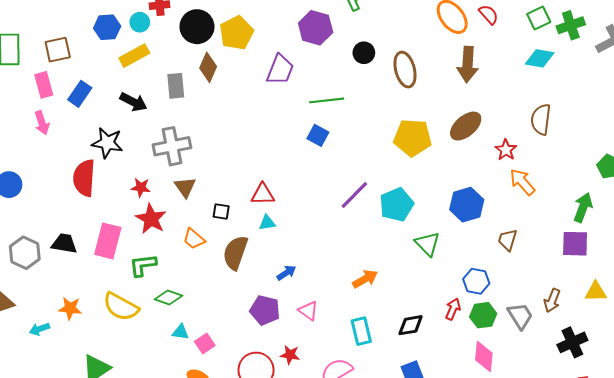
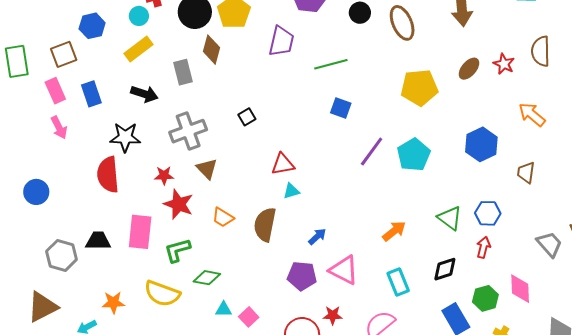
blue hexagon: (107, 27) -> (92, 26), moved
blue rectangle: (80, 94) -> (91, 94), turned -45
brown ellipse: (466, 126) -> (469, 69), size x0.7
blue square: (318, 135) -> (341, 108), moved
red star: (506, 150) -> (504, 64), moved
black square: (221, 212) -> (247, 117), moved, turned -30
green triangle: (427, 244) -> (450, 218), moved
blue hexagon: (476, 281) -> (488, 213), moved
pink triangle: (308, 311) -> (344, 270), size x1.5
green hexagon: (483, 315) -> (485, 298), moved

